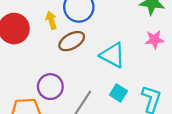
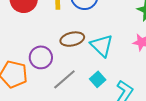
brown ellipse: (72, 41) -> (72, 39), moved

